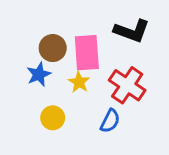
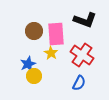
blue star: (39, 74) -> (28, 64), moved
blue semicircle: (110, 121) -> (79, 83), moved

